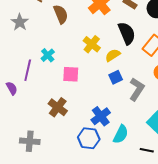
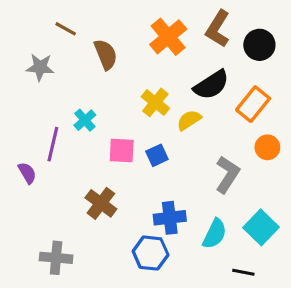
gray star: (20, 22) -> (40, 67), turned -30
black semicircle: (127, 33) -> (211, 85), turned 80
blue square: (116, 77) -> (157, 155), moved
blue cross: (101, 116) -> (170, 218), turned 30
cyan semicircle: (121, 134) -> (215, 234), moved

